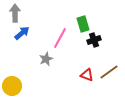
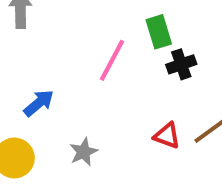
blue arrow: (22, 33) -> (39, 103), moved
gray star: (46, 59) -> (84, 152), moved

